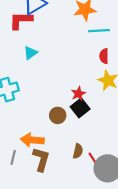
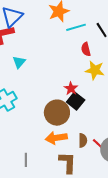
brown circle: (58, 115) -> (57, 113), size x1.6
orange arrow: (32, 140) -> (56, 138), moved
brown L-shape: (41, 159) -> (68, 163), moved

